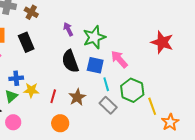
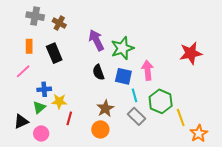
purple arrow: (68, 29) -> (96, 40), size x1.5
red star: (162, 42) -> (191, 53), turned -30
pink arrow: (119, 59) -> (148, 70), turned 36
black semicircle: (70, 61) -> (98, 72), size x0.7
red line: (53, 96) -> (69, 118), moved
orange circle: (60, 123) -> (100, 129), moved

